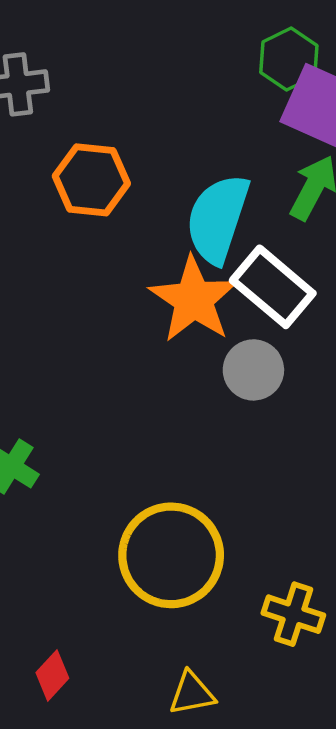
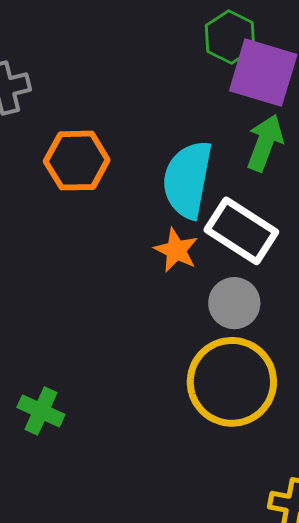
orange star: (194, 299) -> (176, 250), size x0.6
yellow circle: (171, 555) -> (232, 382), moved

